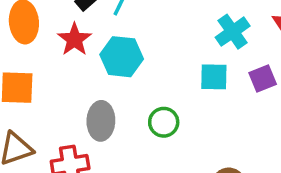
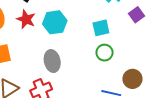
cyan square: (214, 77) -> (101, 28), moved
green circle: (164, 122) -> (105, 53), moved

